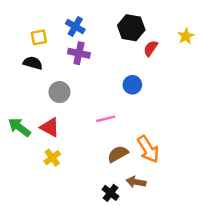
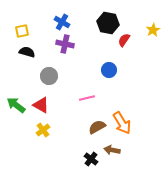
yellow square: (39, 37) -> (22, 31), moved

